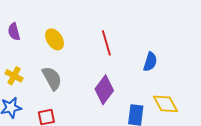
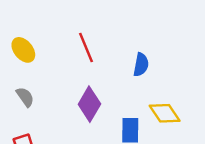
gray semicircle: (52, 78) -> (25, 97), size x0.7

